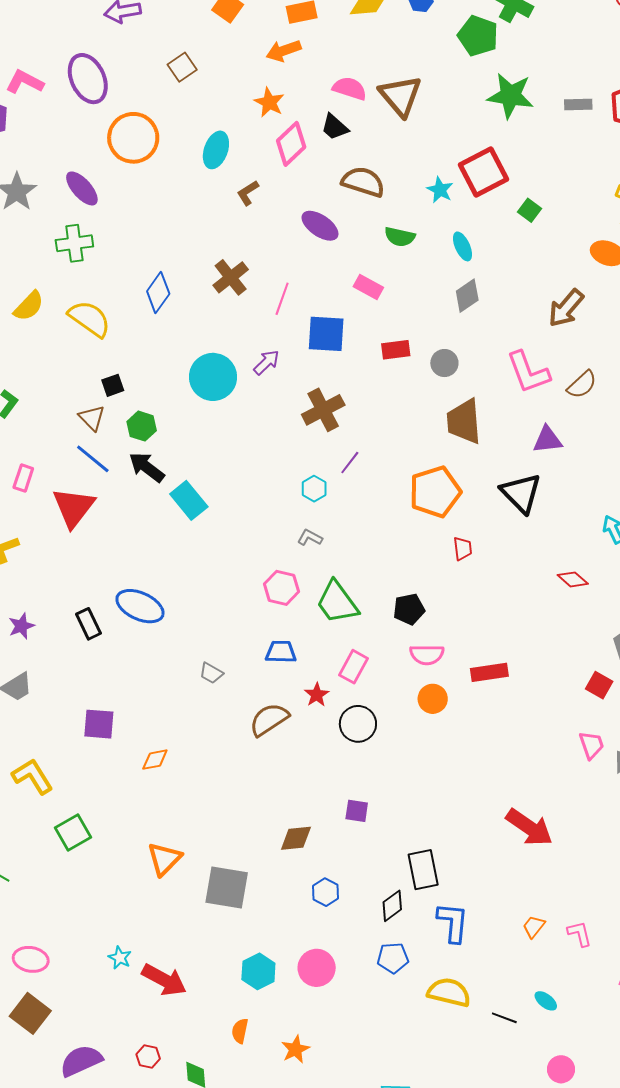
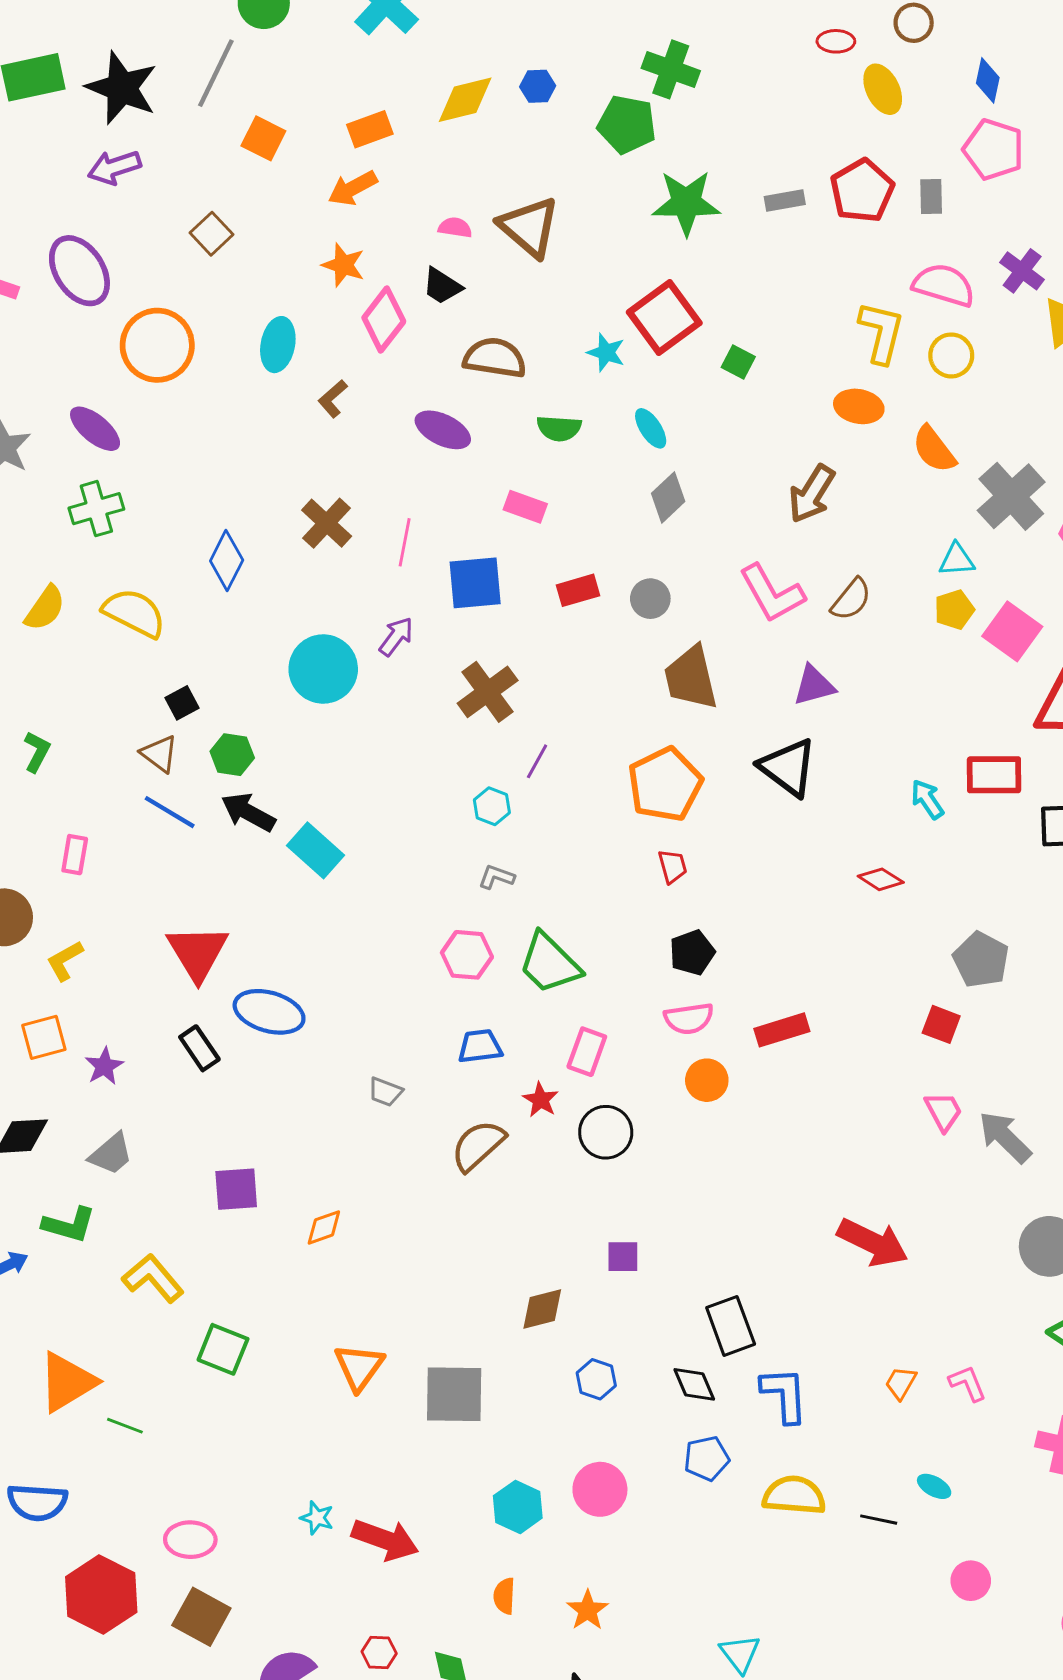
pink semicircle: (350, 88) -> (455, 228), size x0.7
red triangle: (74, 507) -> (198, 953), moved
red trapezoid: (463, 549) -> (673, 866), moved
black pentagon: (409, 609) -> (692, 953), moved
green square: (73, 832) -> (223, 1349), turned -30
black diamond: (392, 906) -> (694, 1384), turned -68

